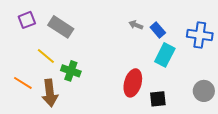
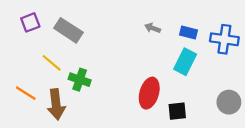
blue rectangle: (158, 30) -> (188, 33), moved, turned -35

